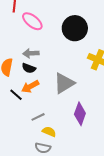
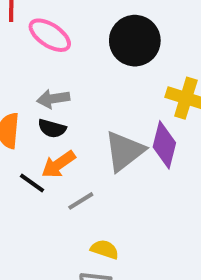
purple diamond: (80, 114) -> (164, 145), moved
gray line: (38, 117) -> (81, 201), moved

